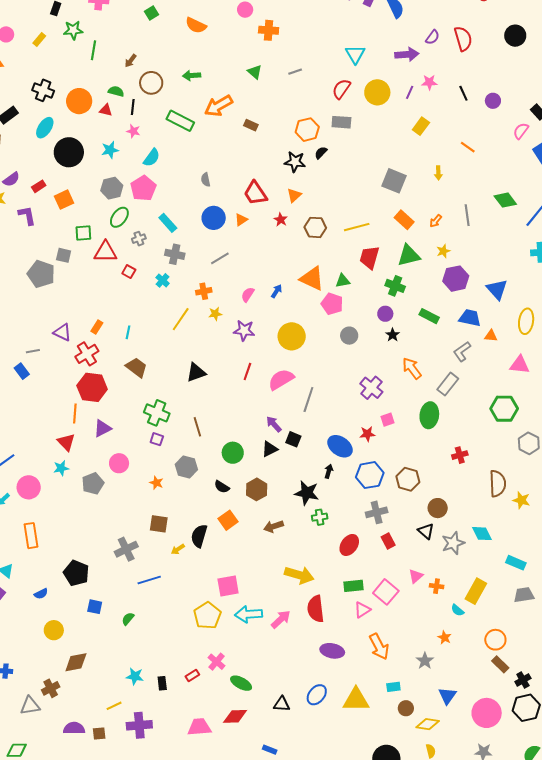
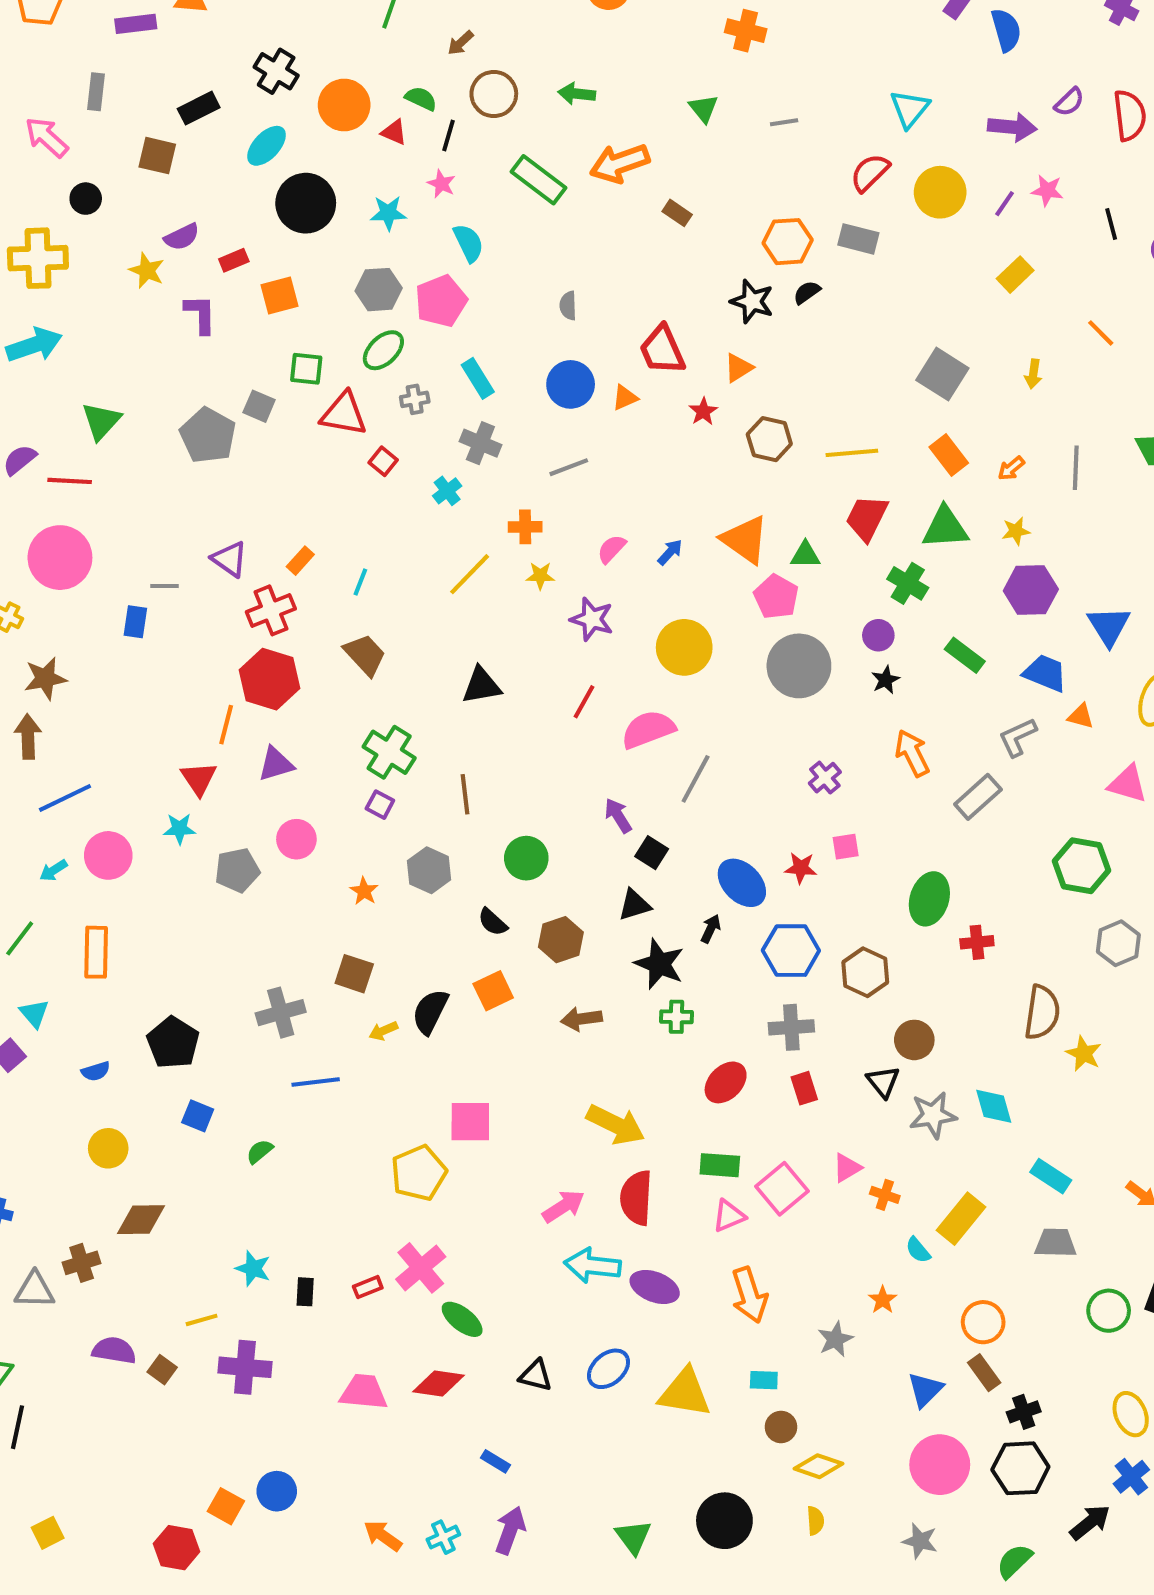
cyan semicircle: (152, 158) -> (468, 243), turned -72
gray circle: (349, 336) -> (799, 666), size x1.8
blue rectangle: (22, 371) -> (135, 622), turned 35
purple cross: (371, 388) -> (825, 778), size x0.7
green ellipse: (429, 415) -> (929, 899), moved
black triangle: (270, 449) -> (634, 905), moved
cyan arrow: (249, 614) -> (592, 1265), moved
pink cross: (217, 662) -> (421, 1268), size x1.4
blue triangle: (447, 696) -> (925, 1390), moved
brown square: (99, 733) -> (162, 1370), turned 32

